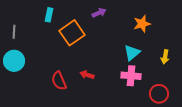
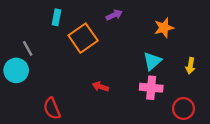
gray line: (14, 32) -> (28, 48), moved, turned -32
red semicircle: (59, 81) -> (52, 108), moved

